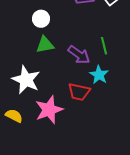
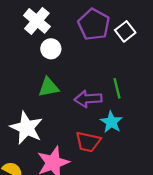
white circle: (41, 19) -> (51, 49), moved
purple arrow: (79, 55) -> (88, 99), turned 140

